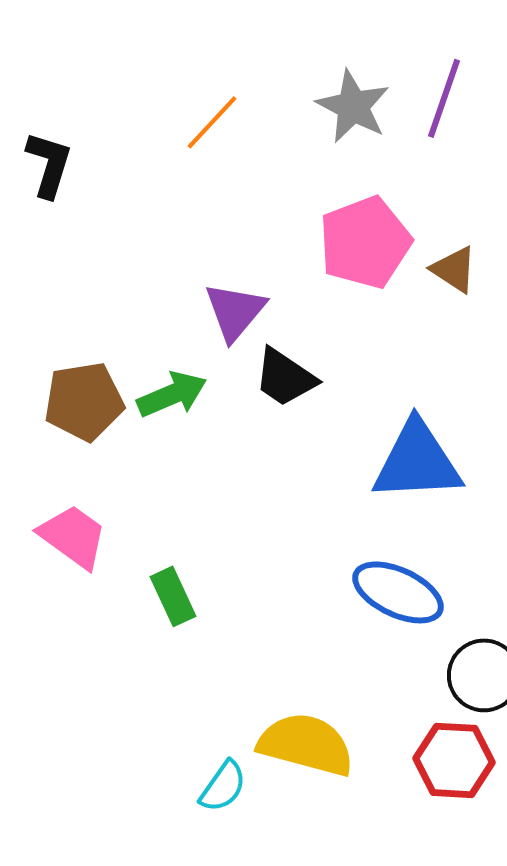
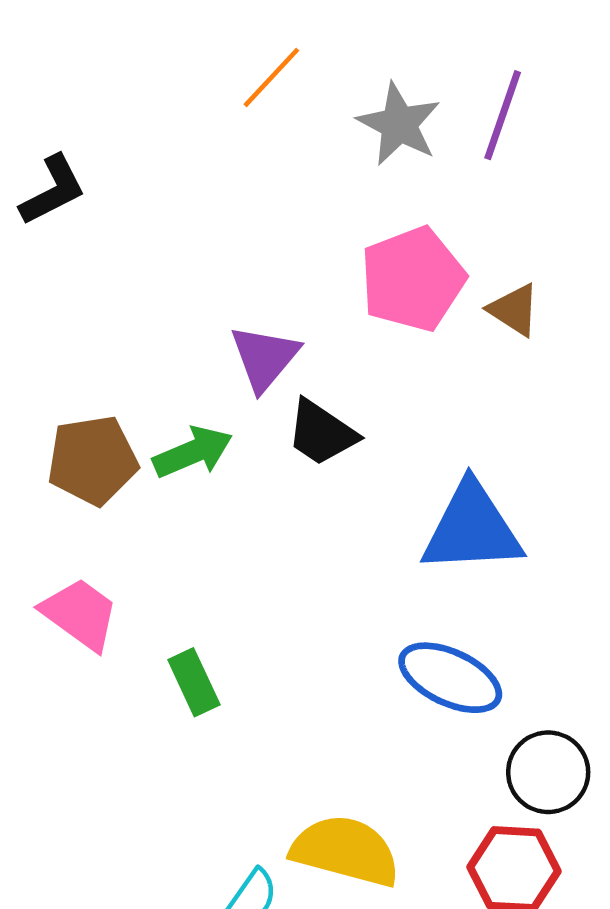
orange line: (212, 122) -> (271, 77), moved
black L-shape: (49, 164) -> (53, 190), turned 46

